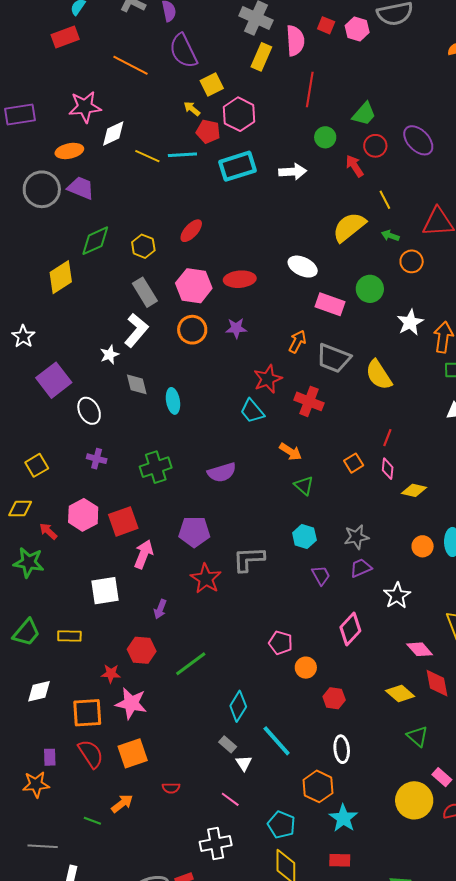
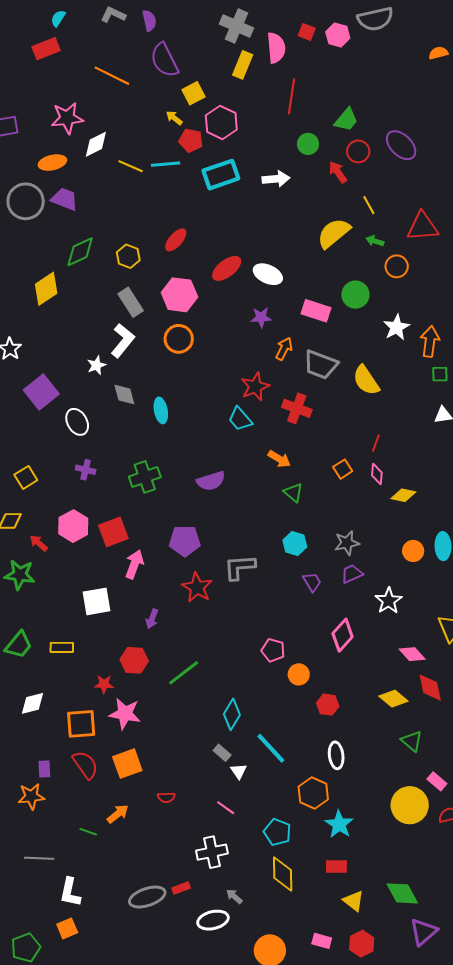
white ellipse: (303, 267) -> (268, 274), moved
red ellipse: (240, 279) -> (227, 268), moved, turned -32
purple star: (236, 328) -> (261, 317), moved

